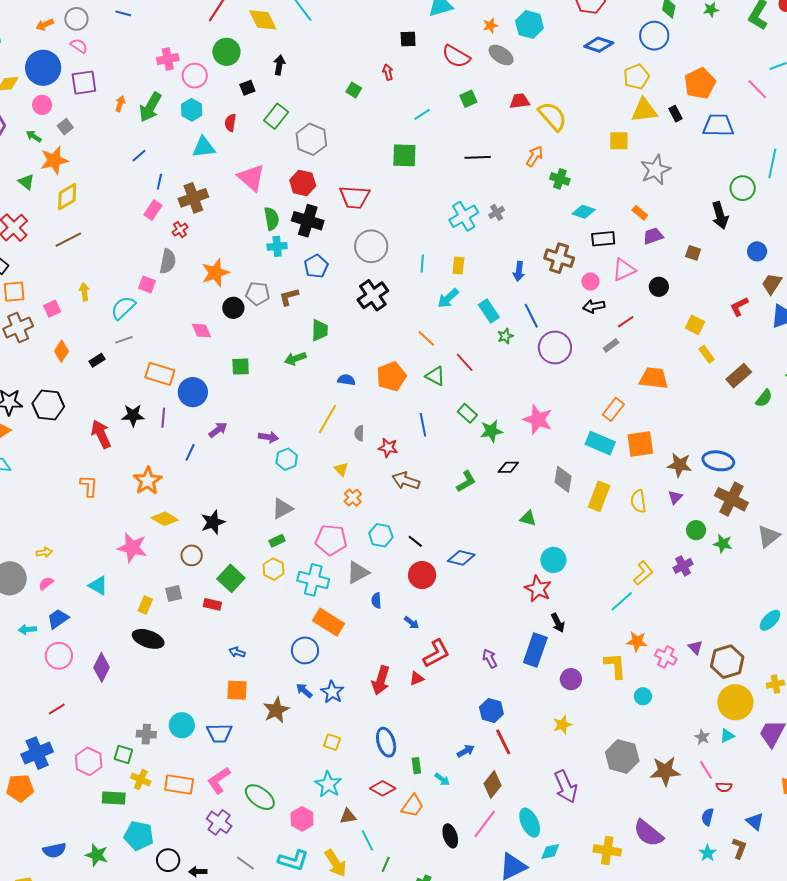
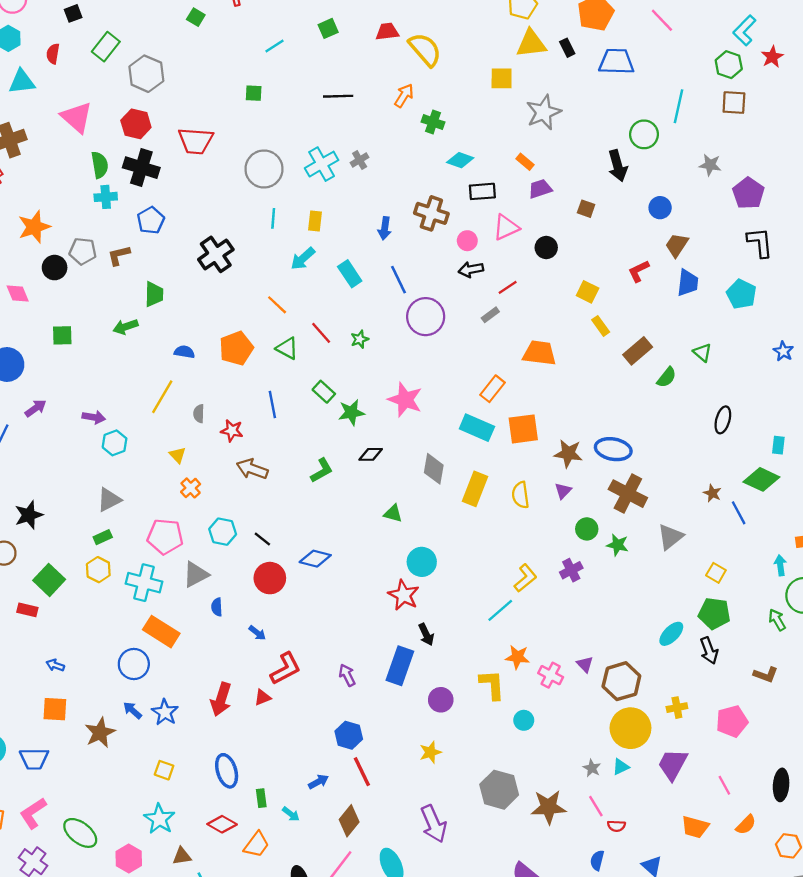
green square: (404, 155) -> (254, 93), size x0.6
gray circle: (371, 246) -> (264, 169), moved
green star: (505, 336) -> (360, 339), moved

